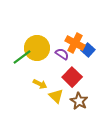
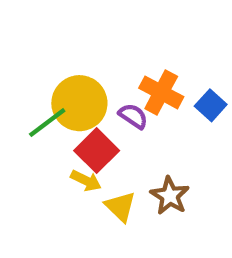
blue square: (88, 50) -> (211, 105), moved
red square: (72, 77) -> (97, 151), moved
brown star: (79, 101) -> (170, 196), moved

